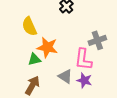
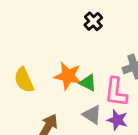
yellow semicircle: (29, 26) -> (24, 80), moved
green triangle: (34, 59) -> (88, 83), moved, turned 40

